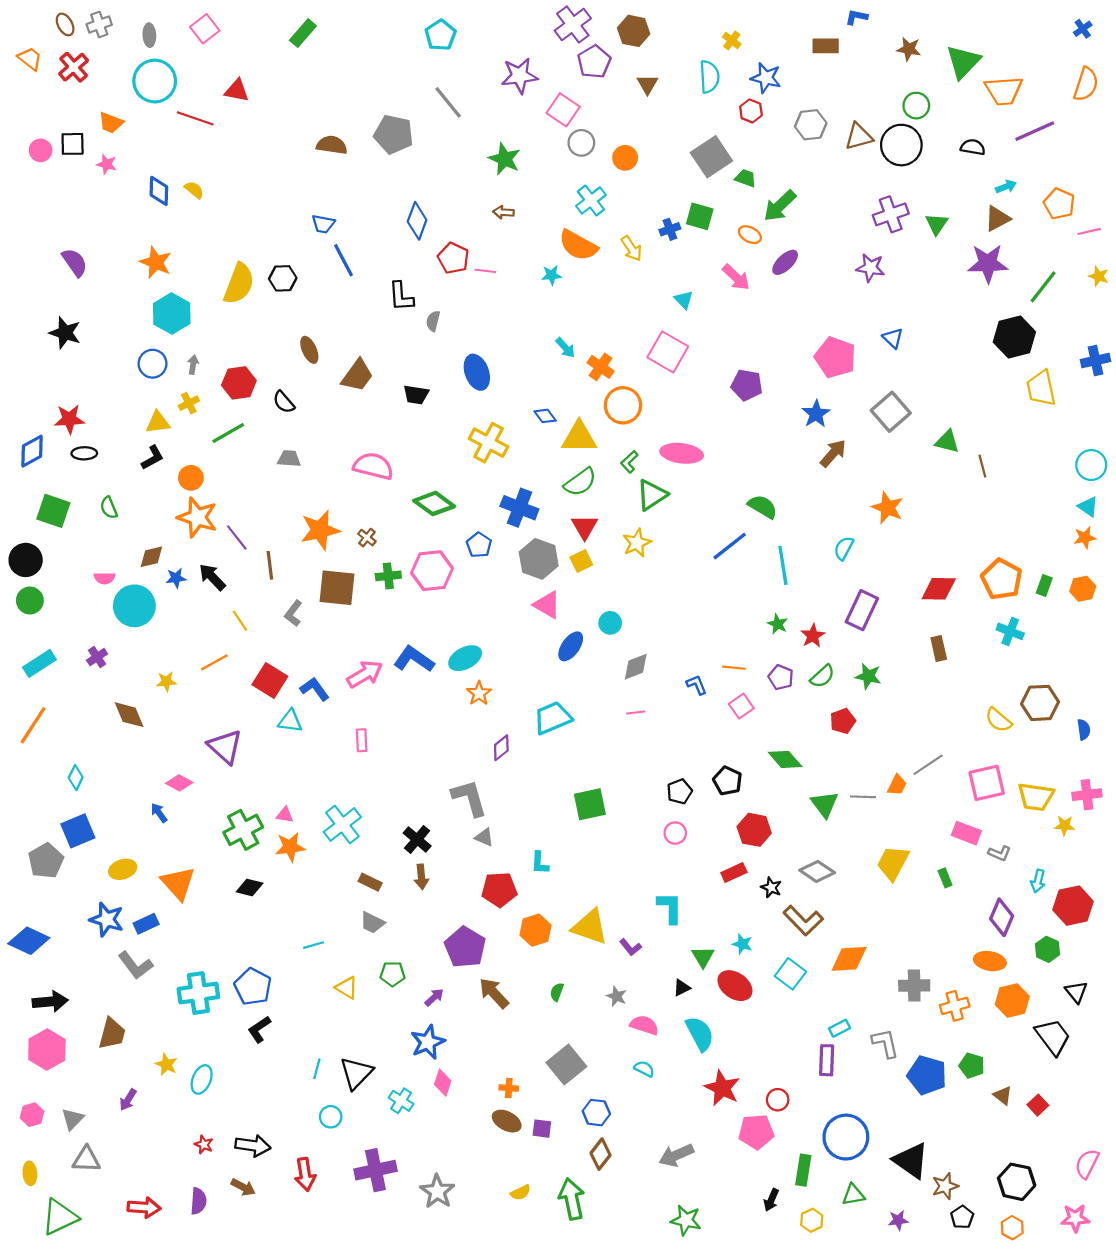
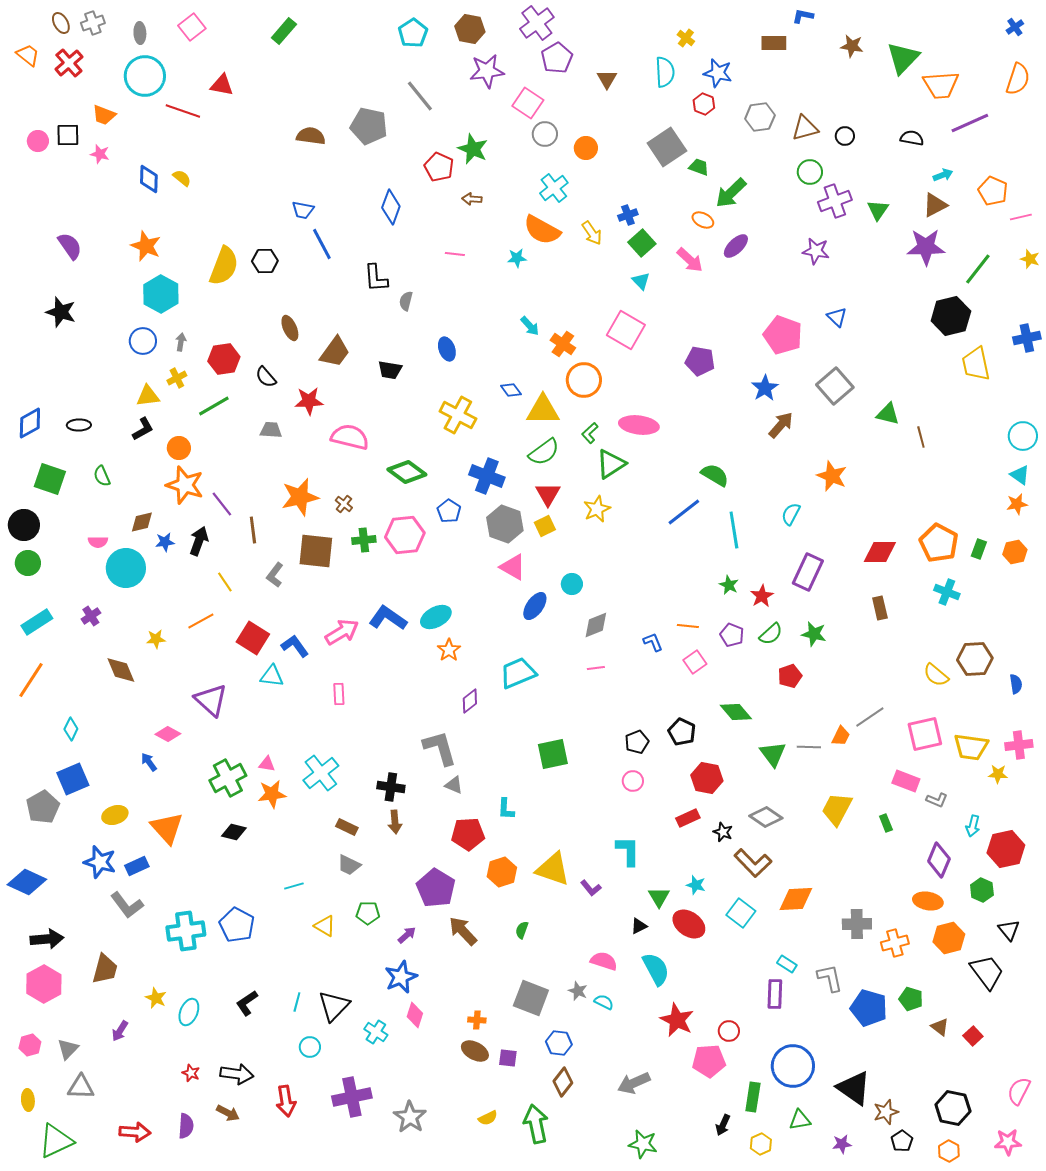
brown hexagon: (634, 31) -> (470, 29), moved
green circle: (916, 106) -> (810, 172), moved
black circle: (901, 145) -> (845, 136), size x0.5
green square: (700, 216) -> (642, 243), moved, turned 32
red pentagon: (453, 258) -> (439, 167), moved
blue ellipse: (477, 372) -> (447, 349), size x0.7
red star: (69, 419) -> (309, 401), moved
black arrow: (212, 577) -> (199, 541), turned 64
black cross: (417, 839) -> (391, 787), turned -32
gray star: (617, 996) -> (578, 991), moved
cyan rectangle: (839, 1028) -> (787, 964), turned 60
black L-shape: (259, 1029) -> (247, 1003), moved
gray square: (566, 1065) -> (531, 998), turned -30

